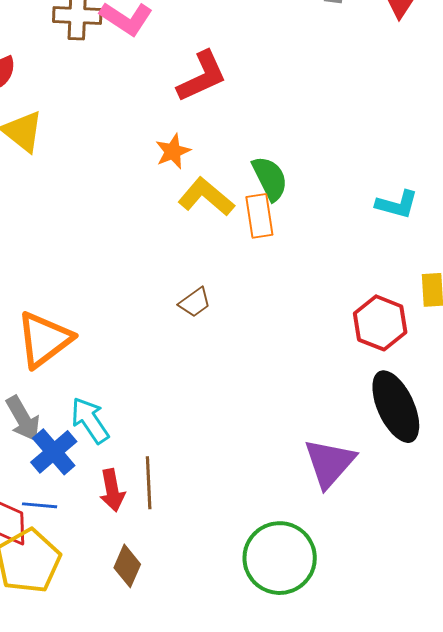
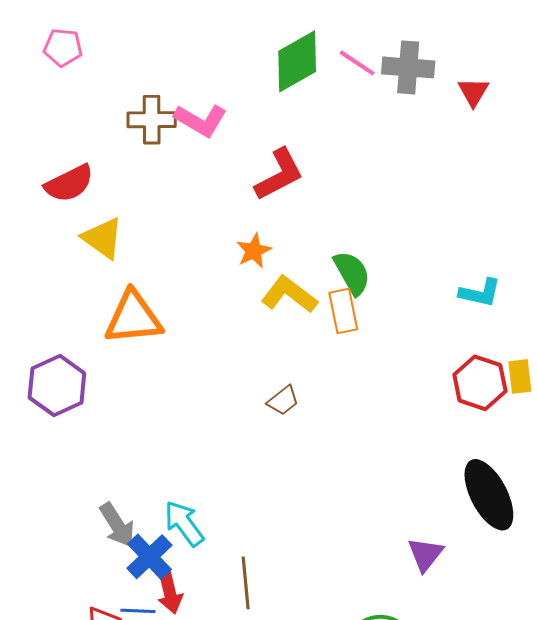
red hexagon: (380, 323) -> (480, 383), moved
orange triangle: (44, 339) -> (133, 318), moved, turned 34
purple triangle: (329, 463) -> (425, 554), size x0.7
red arrow: (112, 490) -> (170, 593), moved

